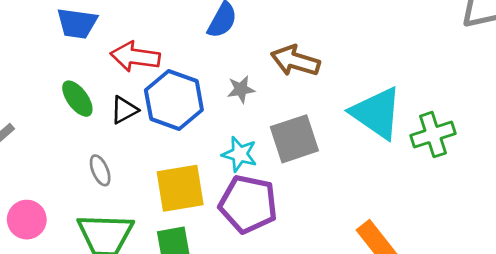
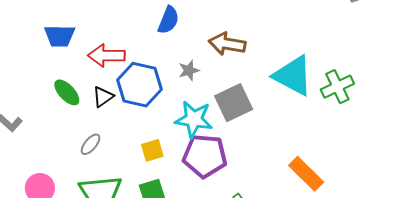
cyan star: (240, 154) -> (194, 119), size x1.4
gray ellipse: (100, 170) -> (91, 144), turned 70
yellow square: (180, 188) -> (152, 150), size x0.6

